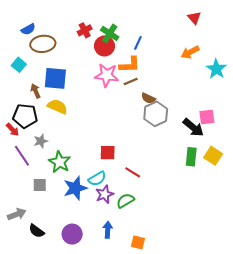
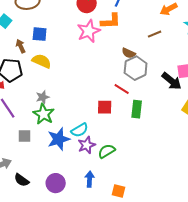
pink star: (107, 75) -> (89, 31), turned -30
blue square: (55, 78) -> (40, 34), size x0.7
brown line: (131, 82) -> (155, 34), moved
gray star: (41, 141) -> (43, 97), moved
red square: (108, 153) -> (105, 107), moved
green rectangle: (191, 157) -> (137, 109), moved
red line: (133, 172) -> (122, 89), moved

